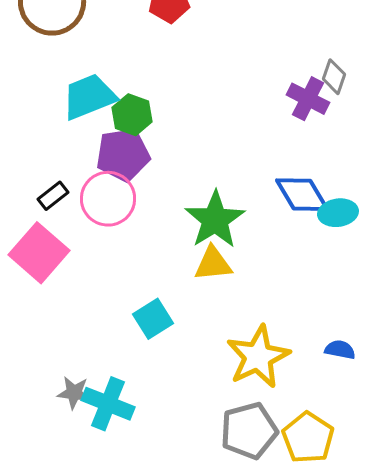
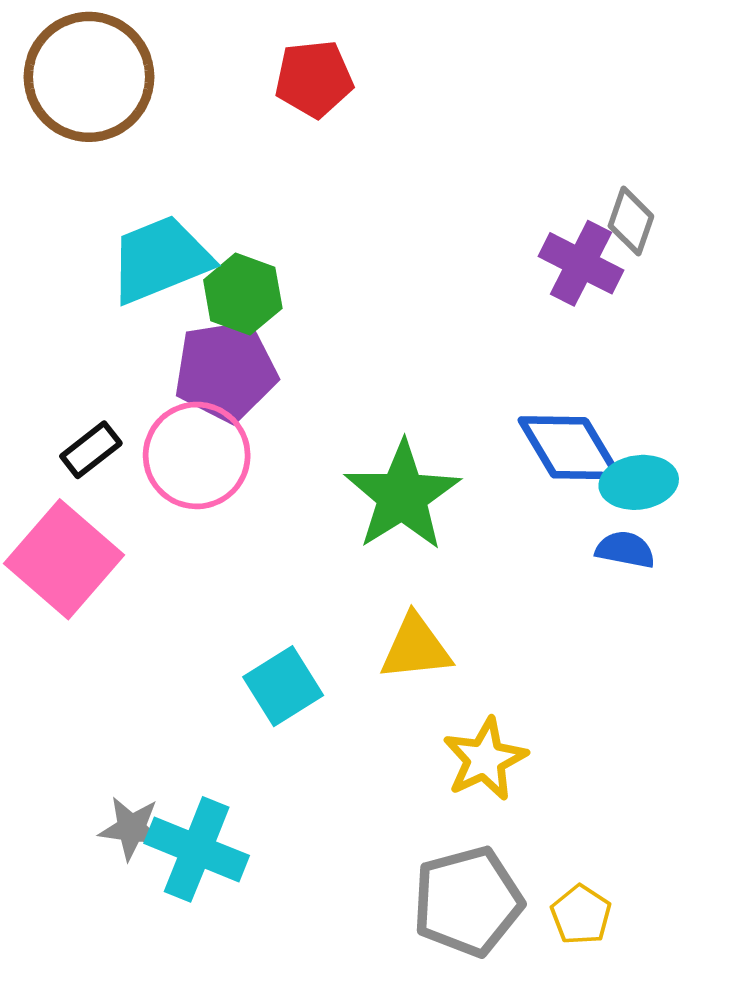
yellow triangle: (213, 264) -> (416, 648), moved
blue semicircle: (340, 350) -> (625, 550), moved
yellow star: (258, 357) -> (485, 759), size x0.7
yellow pentagon: (308, 438) -> (581, 915), size x0.6

